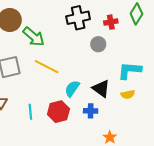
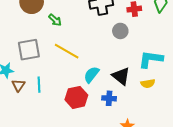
green arrow: (34, 37) -> (55, 20), size x0.6
cyan line: (30, 112) -> (39, 85), moved

